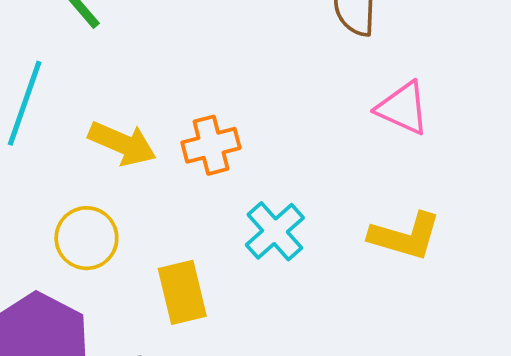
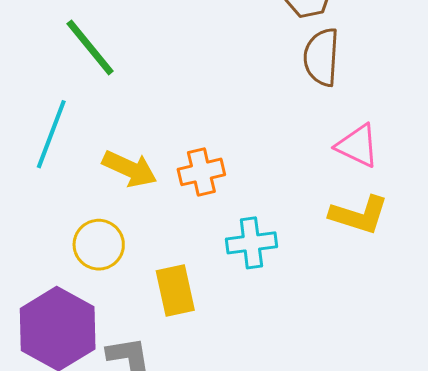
cyan cross: (275, 231) -> (251, 243), turned 33
yellow L-shape: (405, 236) -> (359, 215), moved

